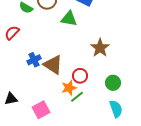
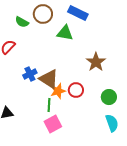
orange star: (69, 88) -> (58, 91), moved
green line: (77, 97) -> (49, 105), moved, turned -48
pink square: (41, 110) -> (53, 124), moved

